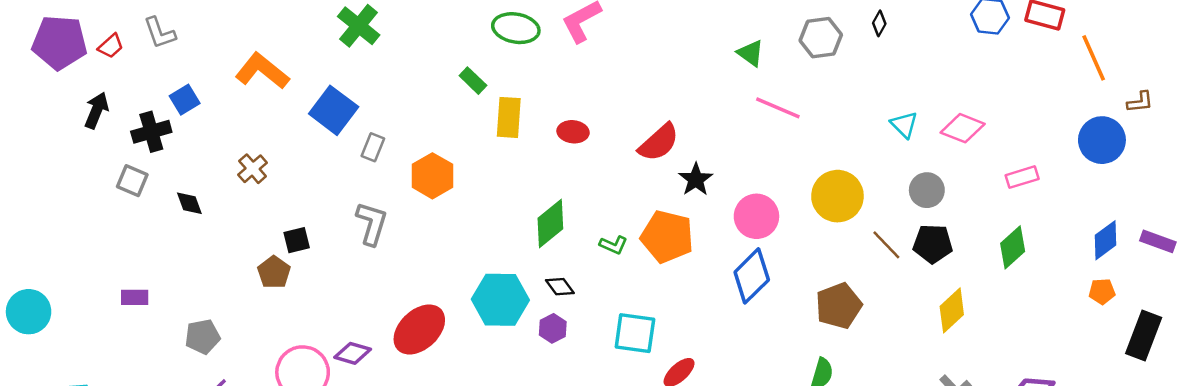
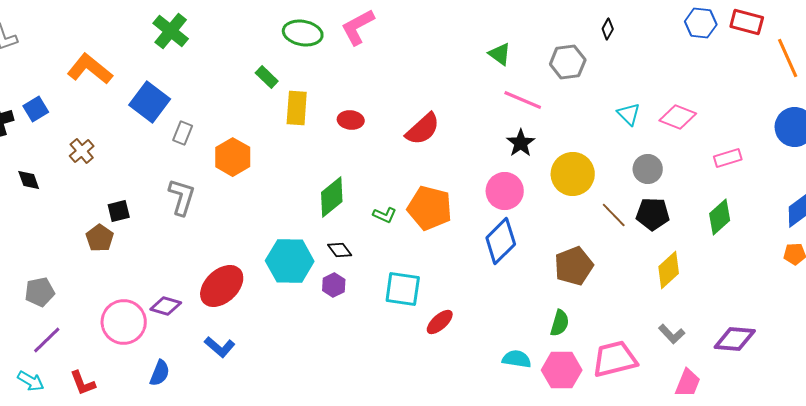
gray hexagon: (821, 38) -> (568, 62), moved
blue square: (185, 100) -> (36, 109), moved
black star: (696, 179) -> (521, 143), moved

